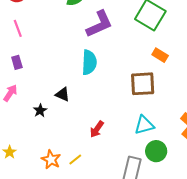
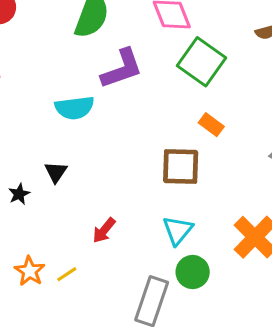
cyan semicircle: (89, 62) -> (75, 108), moved, turned 75
black triangle: (62, 94) -> (56, 172), turned 35
cyan triangle: (144, 125) -> (178, 230), turned -40

